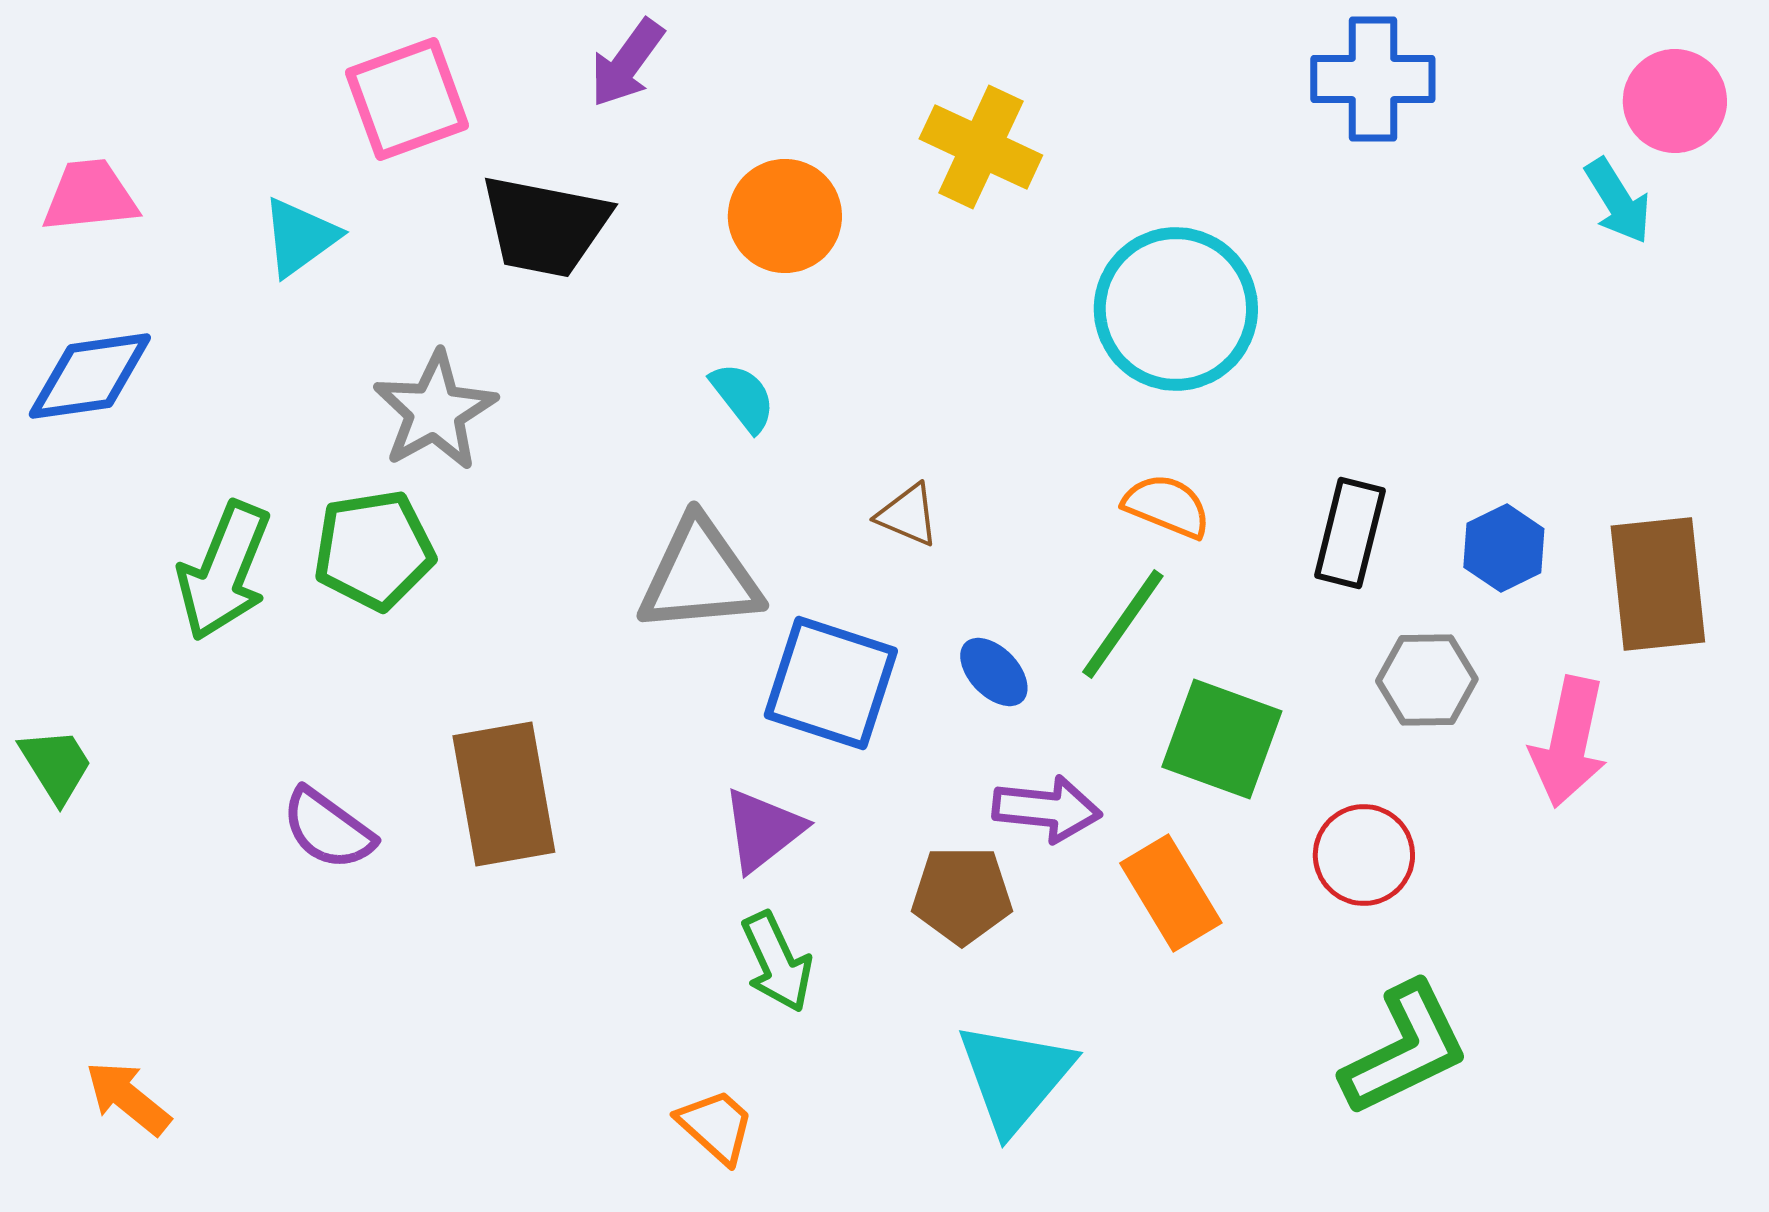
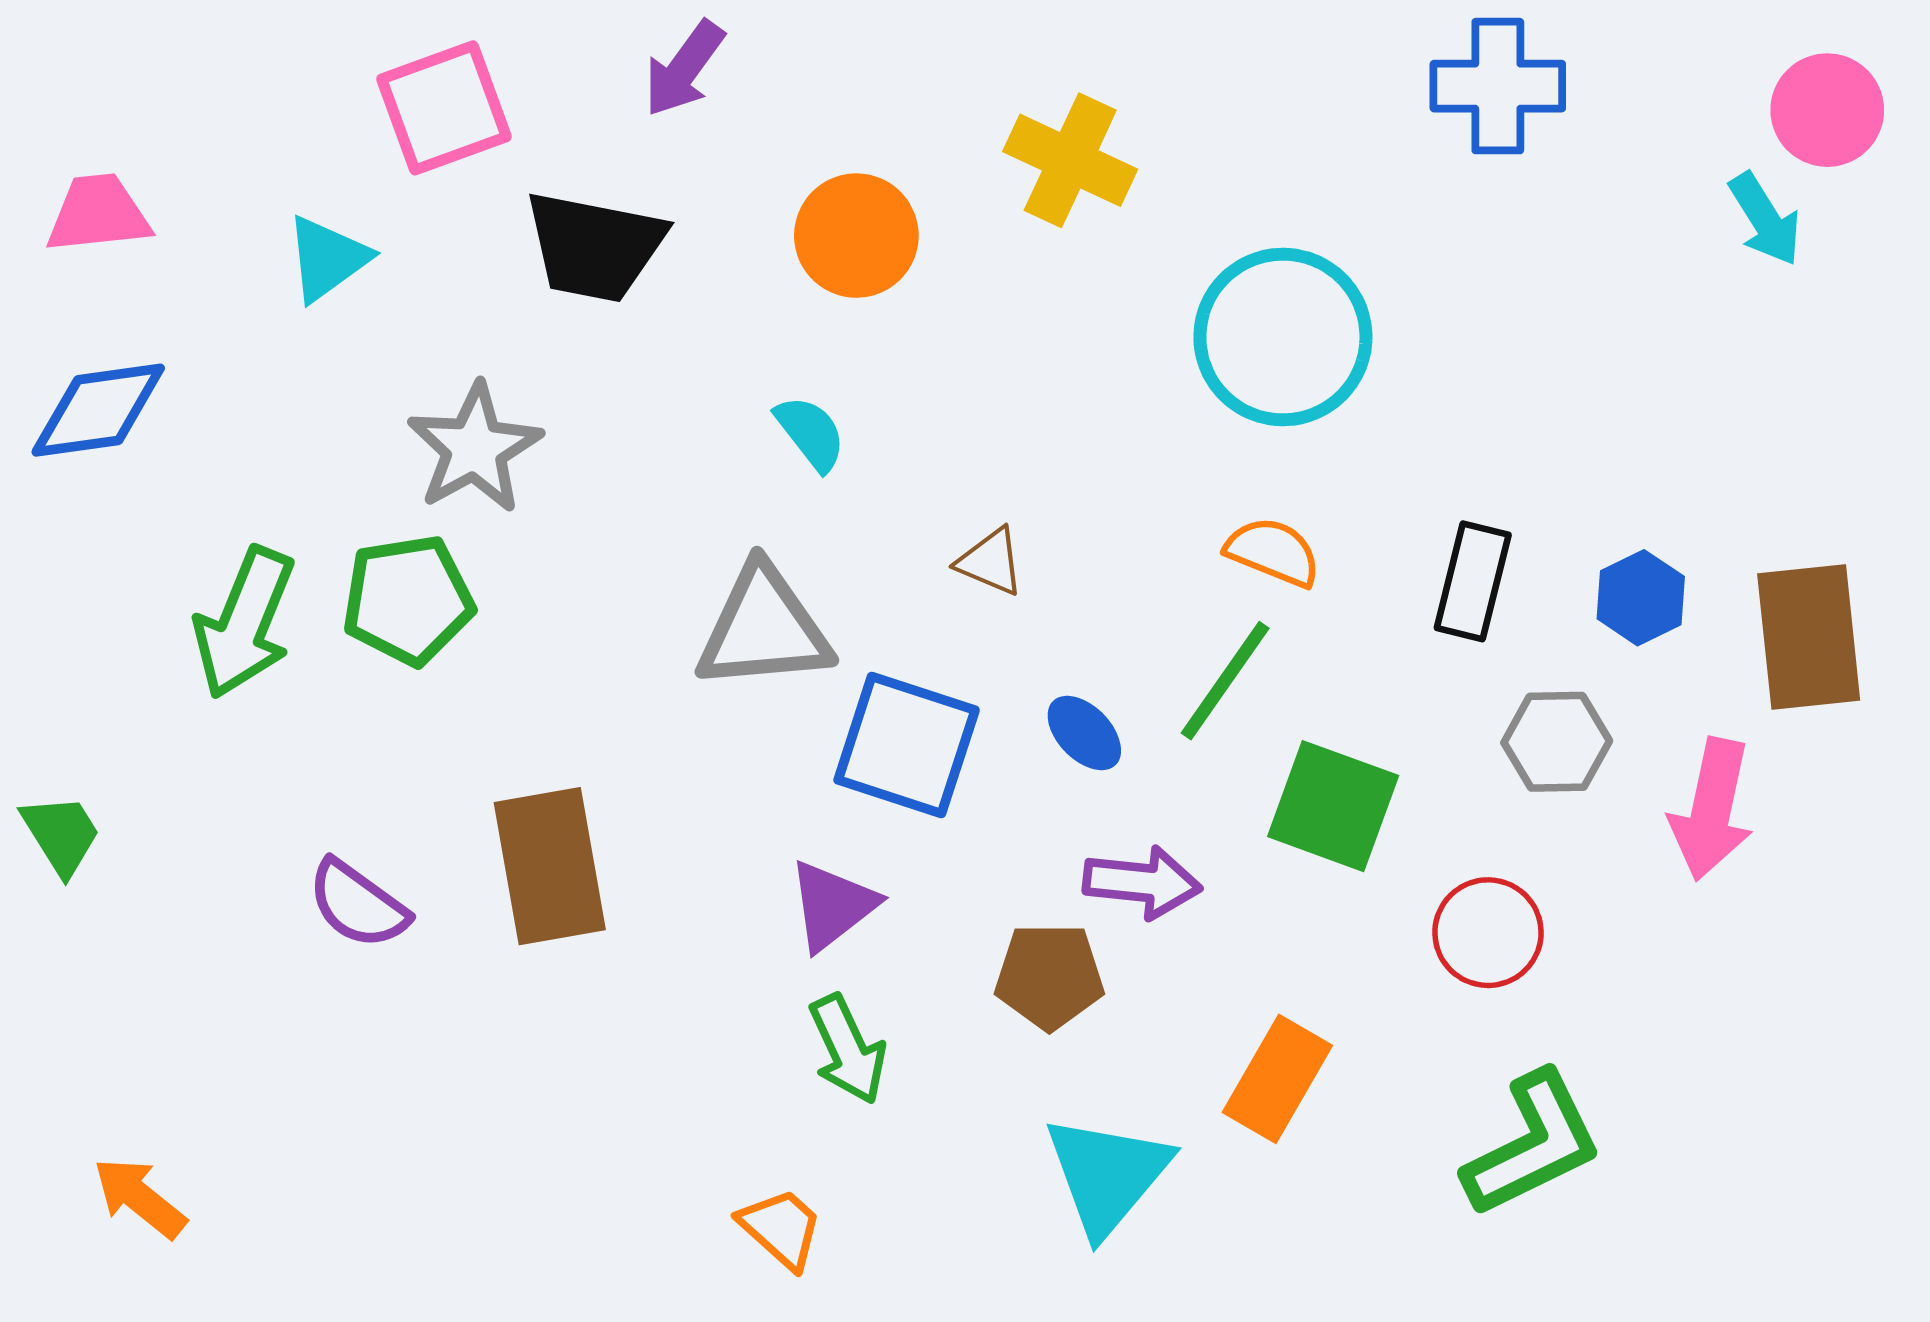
orange rectangle: (1171, 893) -> (1277, 1079), moved, turned 61

